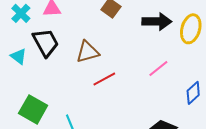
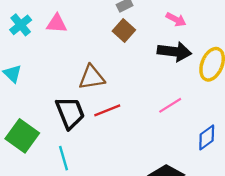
black trapezoid: (46, 43) -> (70, 113), moved

